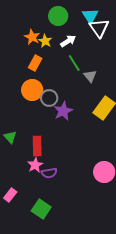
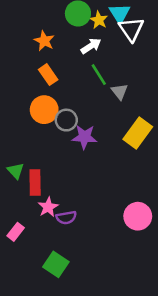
yellow star: (45, 41) -> (99, 20), moved
orange rectangle: (35, 63) -> (48, 75), turned -63
purple star: (63, 111) -> (84, 137), turned 30
red rectangle: (37, 146) -> (35, 182), moved
pink rectangle: (10, 195) -> (16, 232), moved

